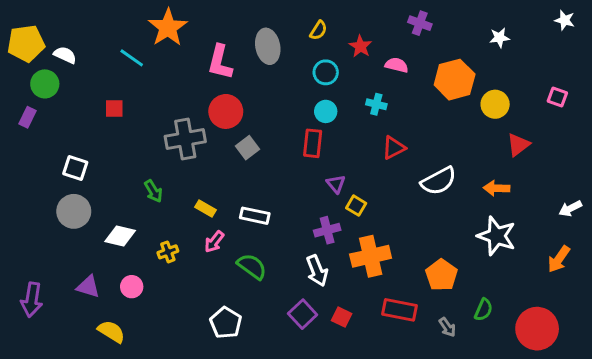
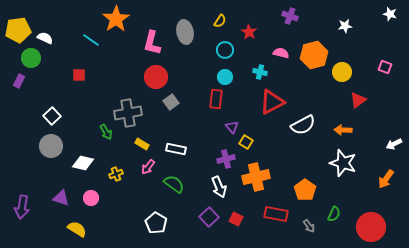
pink semicircle: (397, 65) -> (281, 53), moved
gray cross: (185, 139) -> (128, 113), moved
red triangle: (394, 148) -> (272, 102), size x1.5
white square: (75, 168) -> (52, 116), turned 30

